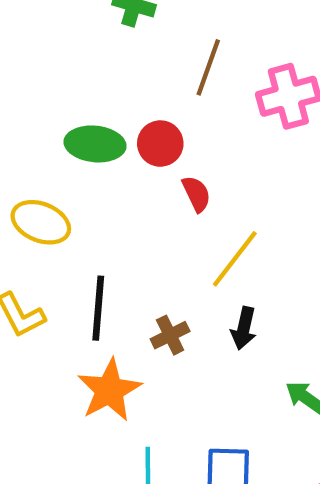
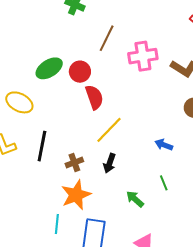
green ellipse: (95, 144) -> (49, 68), turned -44
red semicircle: (196, 194) -> (94, 97), size x1.4
orange star: (109, 390) -> (76, 195), moved

